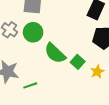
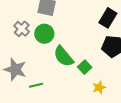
yellow star: (97, 72) -> (99, 87), moved

